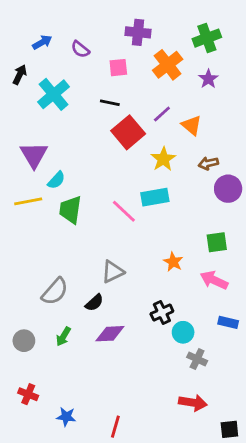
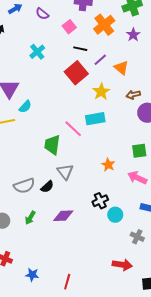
pink square: (118, 68) -> (69, 27), turned -32
cyan cross: (54, 94) -> (37, 52), moved, size x0.7
black line: (110, 103) -> (80, 49), moved
green trapezoid: (70, 210) -> (52, 145), moved
gray triangle: (113, 272) -> (65, 172), turned -42
gray semicircle: (55, 291) -> (24, 186), turned 30
black semicircle: (94, 303) -> (47, 187), moved
gray cross: (197, 359) -> (137, 237), moved

